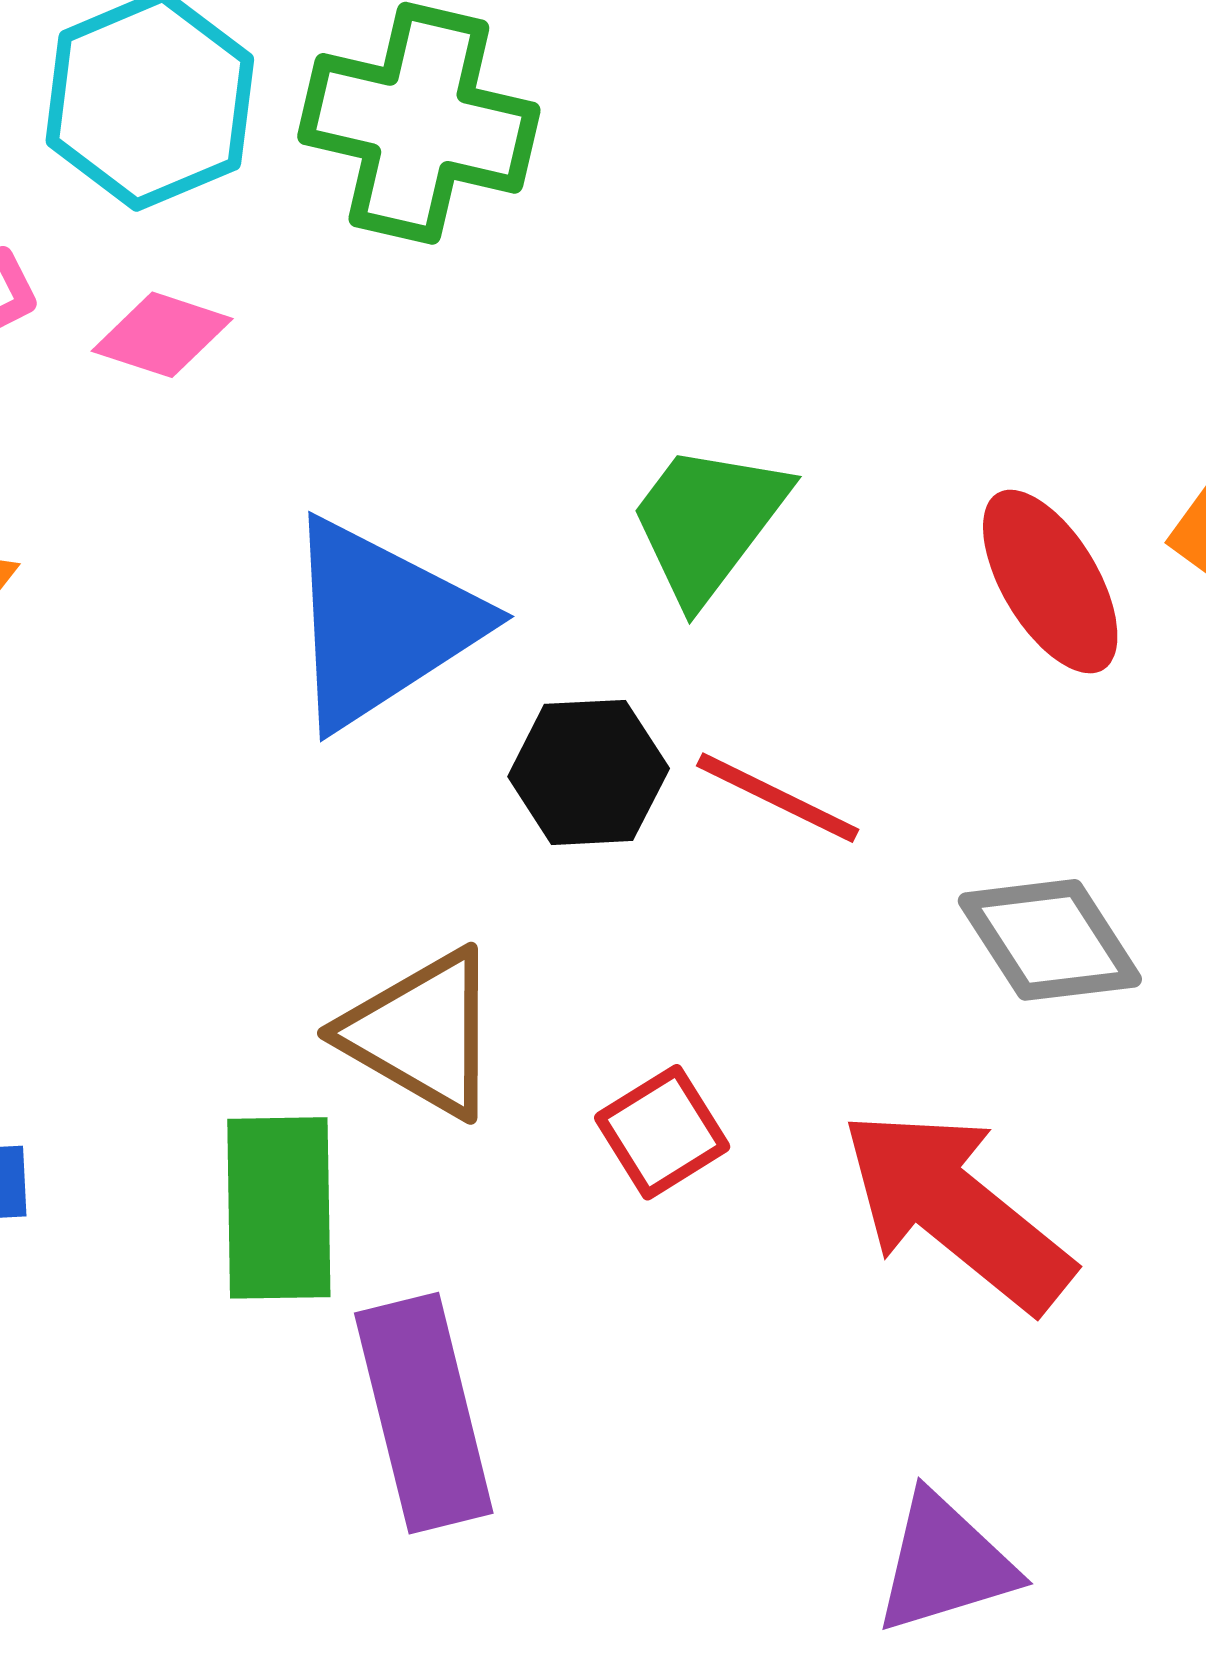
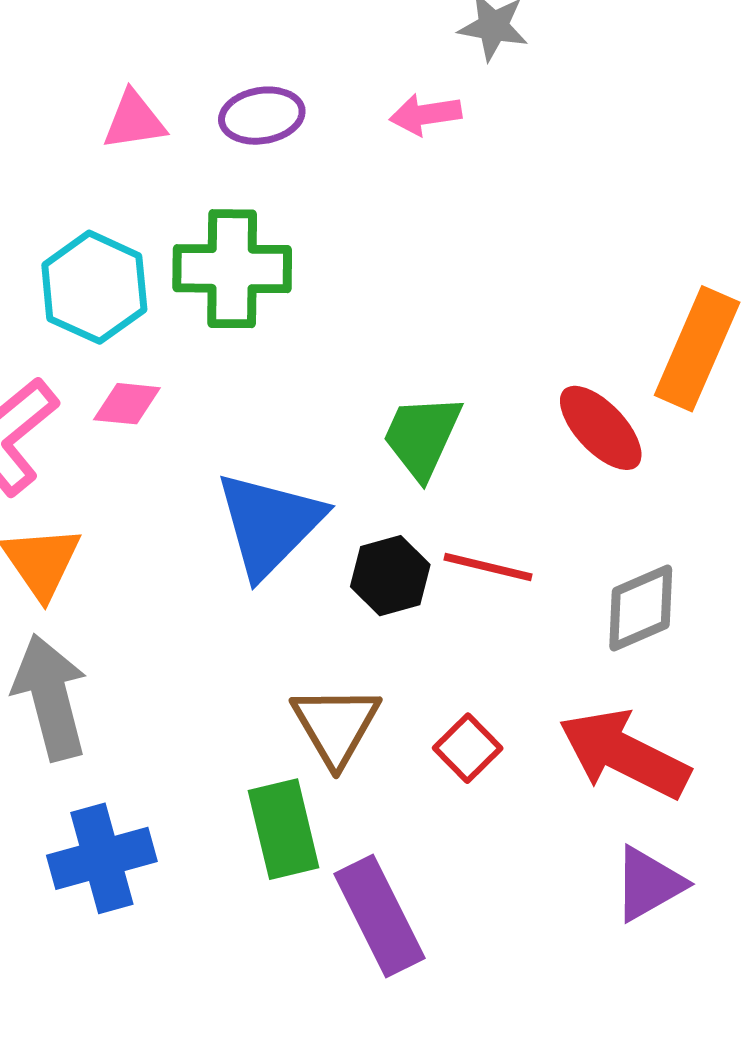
gray diamond: (1050, 940) -> (641, 608), turned -68
brown triangle: (422, 1033) -> (336, 725), turned 42
purple triangle: (945, 1563) -> (649, 884), moved

